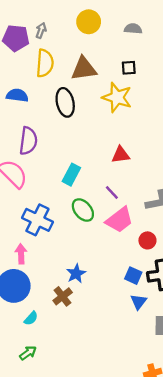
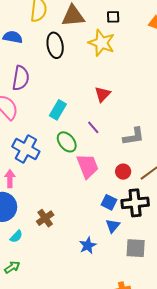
red triangle: (121, 155) -> (103, 94), turned -42
pink trapezoid: (119, 220) -> (87, 166), moved, turned -76
blue star: (76, 274) -> (88, 245), moved

